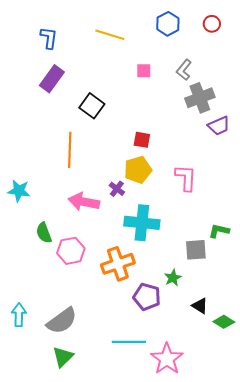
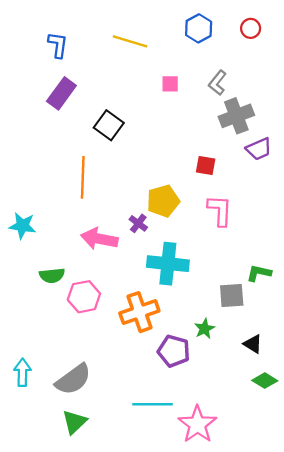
red square: (142, 140) -> (206, 165), moved
green semicircle: (44, 233) -> (52, 275), turned -75
black triangle: (200, 306) -> (253, 344), moved

